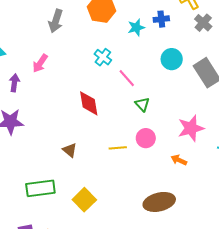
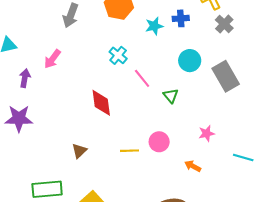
green triangle: (142, 104) -> (171, 96), moved
pink star: (191, 128) -> (207, 133), size x0.6
brown triangle: (70, 150) -> (79, 151), turned 35

